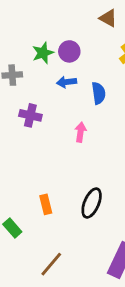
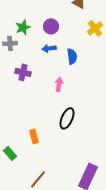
green star: (43, 53) -> (23, 27), moved
black ellipse: (92, 203) -> (67, 118), moved

